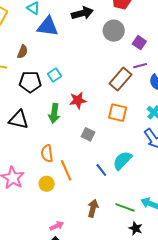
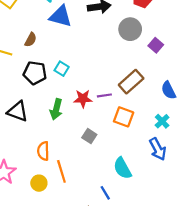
purple line: (140, 66) -> (104, 95), moved
cyan square: (55, 75) -> (62, 69), turned -32
cyan semicircle: (122, 160) -> (122, 168), turned -80
blue line: (101, 170) -> (105, 193), moved

